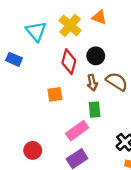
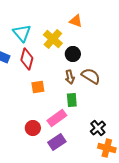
yellow cross: (70, 25) -> (53, 39), moved
red diamond: (69, 62) -> (27, 59), moved
red circle: (33, 150) -> (33, 128), moved

